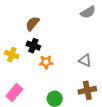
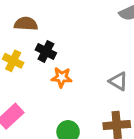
brown semicircle: (32, 24) -> (26, 24), moved, turned 49

